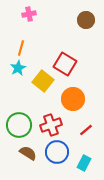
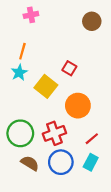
red square: (65, 64) -> (69, 68), size x0.6
cyan rectangle: (84, 163) -> (91, 162), moved

